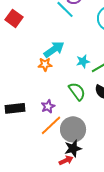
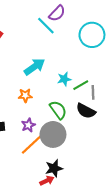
orange star: (45, 64) -> (25, 95), moved
gray circle: (73, 129) -> (53, 134), moved

